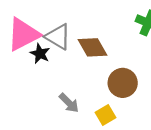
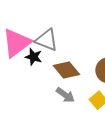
brown diamond: (92, 47) -> (66, 70), moved

